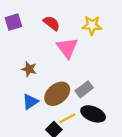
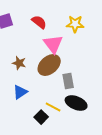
gray rectangle: (84, 89) -> (68, 81), turned -63
brown ellipse: (57, 94) -> (49, 65), moved
yellow line: (67, 118) -> (53, 107), turned 56

